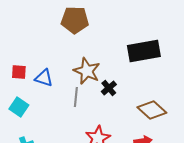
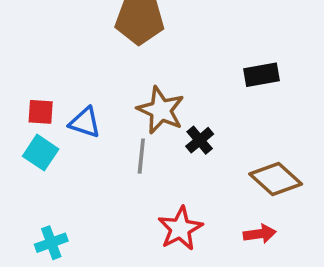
black rectangle: (144, 51) -> (261, 75), size x0.6
cyan square: (19, 107) -> (41, 153), moved

